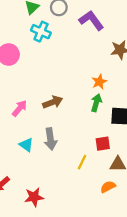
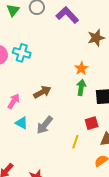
cyan cross: (41, 32) -> (22, 53), moved
gray arrow: (50, 139) -> (45, 125), turned 54
cyan triangle: (26, 145) -> (22, 123), moved

